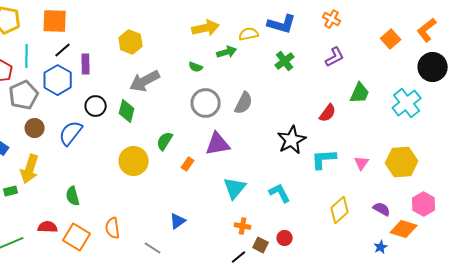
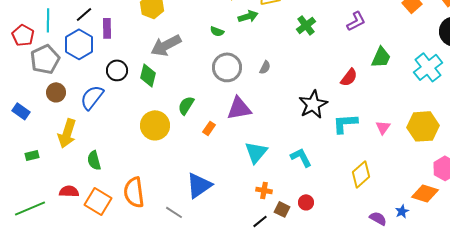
gray semicircle: (244, 103) -> (265, 67), size x0.6
yellow arrow: (30, 169) -> (67, 133), moved
purple semicircle: (382, 209) -> (378, 218), moved
blue triangle: (178, 221) -> (199, 185), size x1.6
orange semicircle: (113, 228) -> (134, 192), size x1.4

